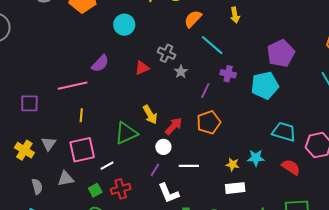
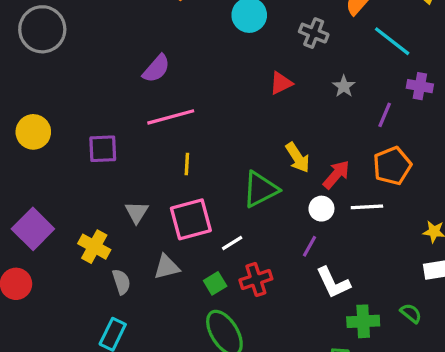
gray cross: (166, 53) -> (314, 33), moved
purple semicircle: (100, 63) -> (156, 69), moved
yellow cross: (24, 150) -> (94, 247), moved
white line: (189, 166) -> (367, 207), moved

